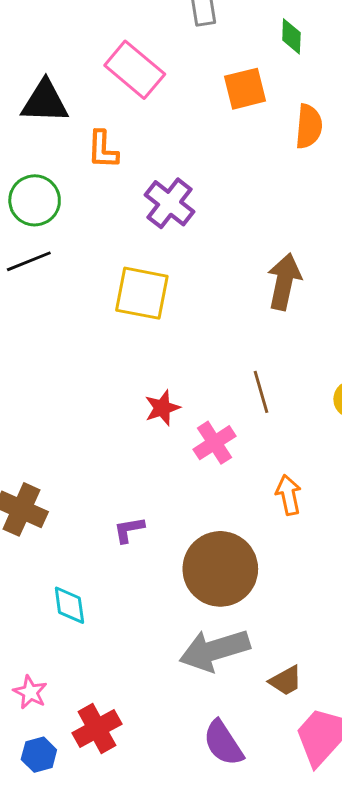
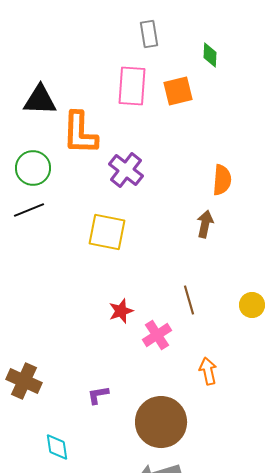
pink rectangle: (135, 70) -> (132, 86), moved, turned 54
orange semicircle: (309, 126) -> (222, 180), moved
orange L-shape: (103, 150) -> (80, 133), size x1.6
brown arrow: (284, 282) -> (205, 224), size x0.7

